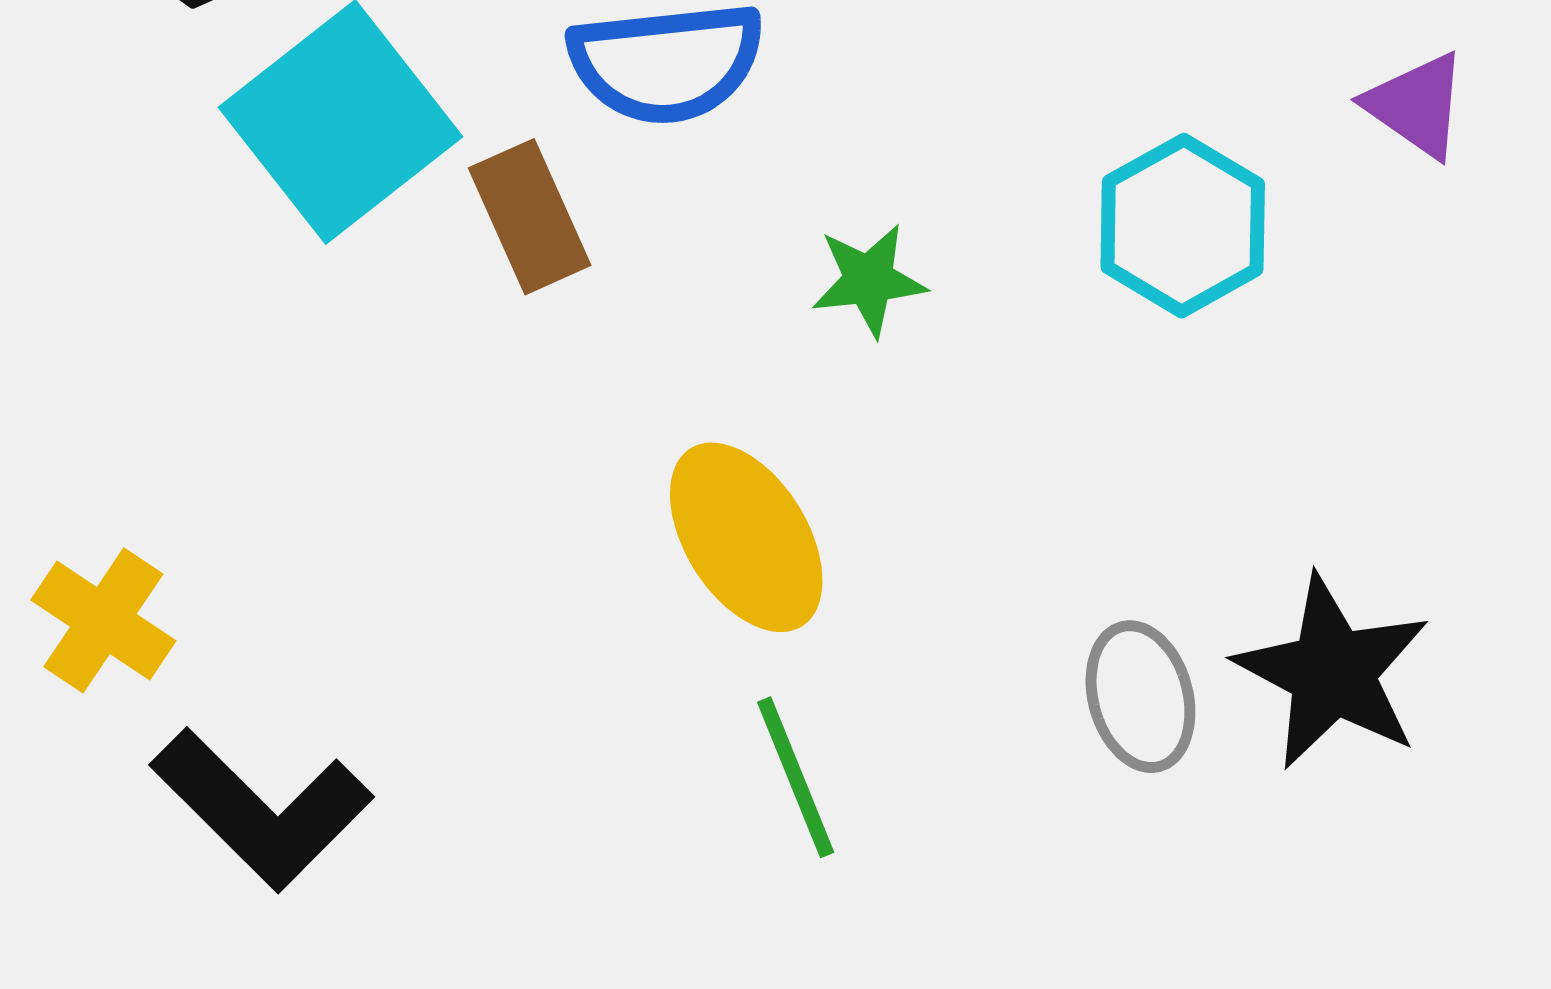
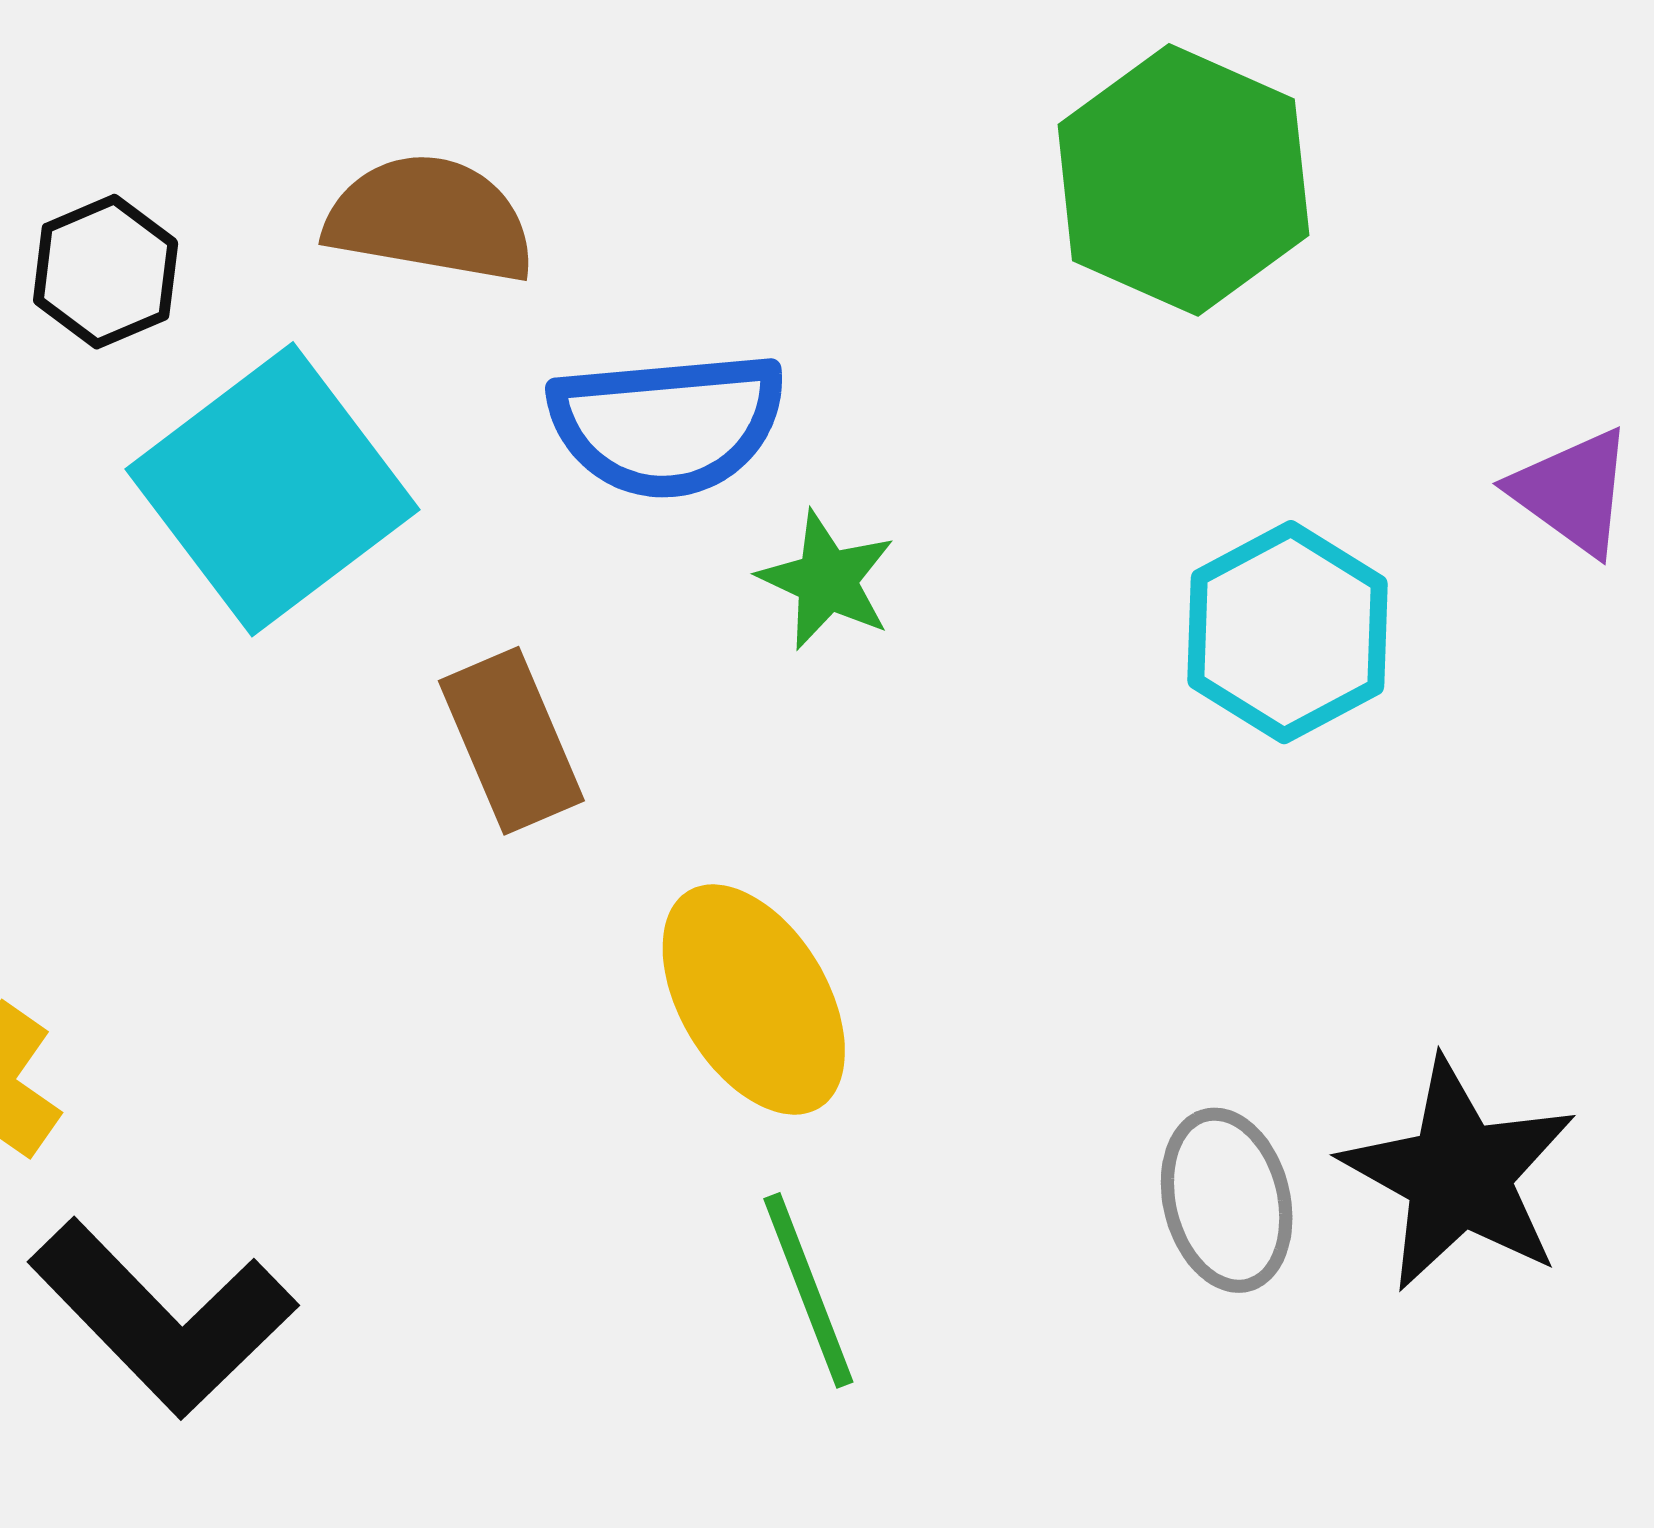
brown rectangle: (530, 217) -> (511, 741), moved
green star: (869, 280) -> (827, 580), moved, turned 30

